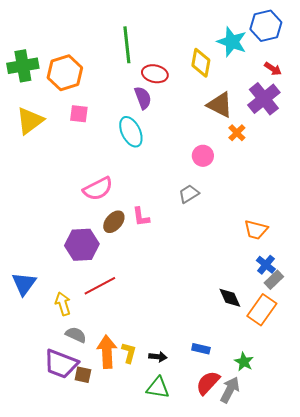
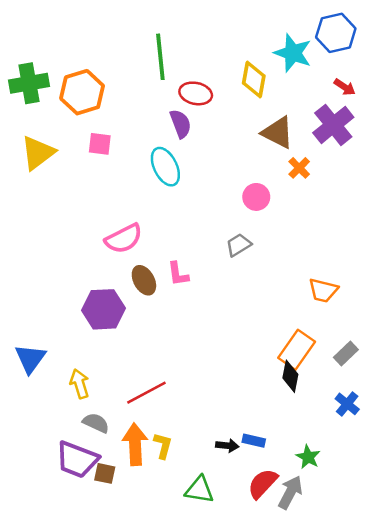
brown ellipse: (114, 222) -> (144, 280), turned -70
blue cross: (266, 265) -> (347, 404), moved
red line: (100, 286) -> (146, 393), moved
black diamond: (230, 298) -> (290, 376), turned 35
orange rectangle: (262, 310) -> (297, 350), moved
black arrow: (158, 357) -> (227, 446), moved

